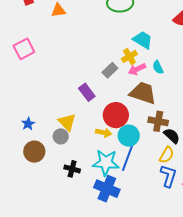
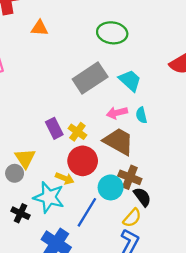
yellow cross: (129, 56) -> (77, 132), moved, turned -35
gray rectangle: (110, 70) -> (90, 78), moved, size x1.8
cyan circle: (129, 136) -> (111, 187), moved
cyan star: (106, 163) -> (49, 197), moved

